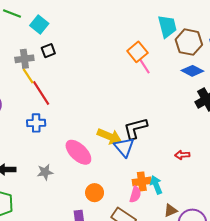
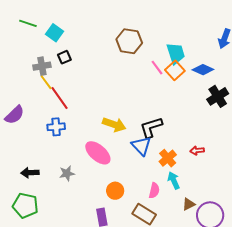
cyan trapezoid: (167, 26) -> (176, 53), moved
brown hexagon: (189, 42) -> (129, 41), moved
orange square: (137, 52) -> (175, 70), moved
yellow arrow: (109, 136) -> (114, 125), moved
orange cross: (142, 181) -> (168, 158), moved, turned -30

